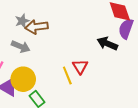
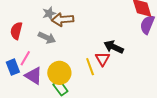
black arrow: (107, 44) -> (114, 47), moved
yellow circle: (23, 79) -> (59, 73), moved

